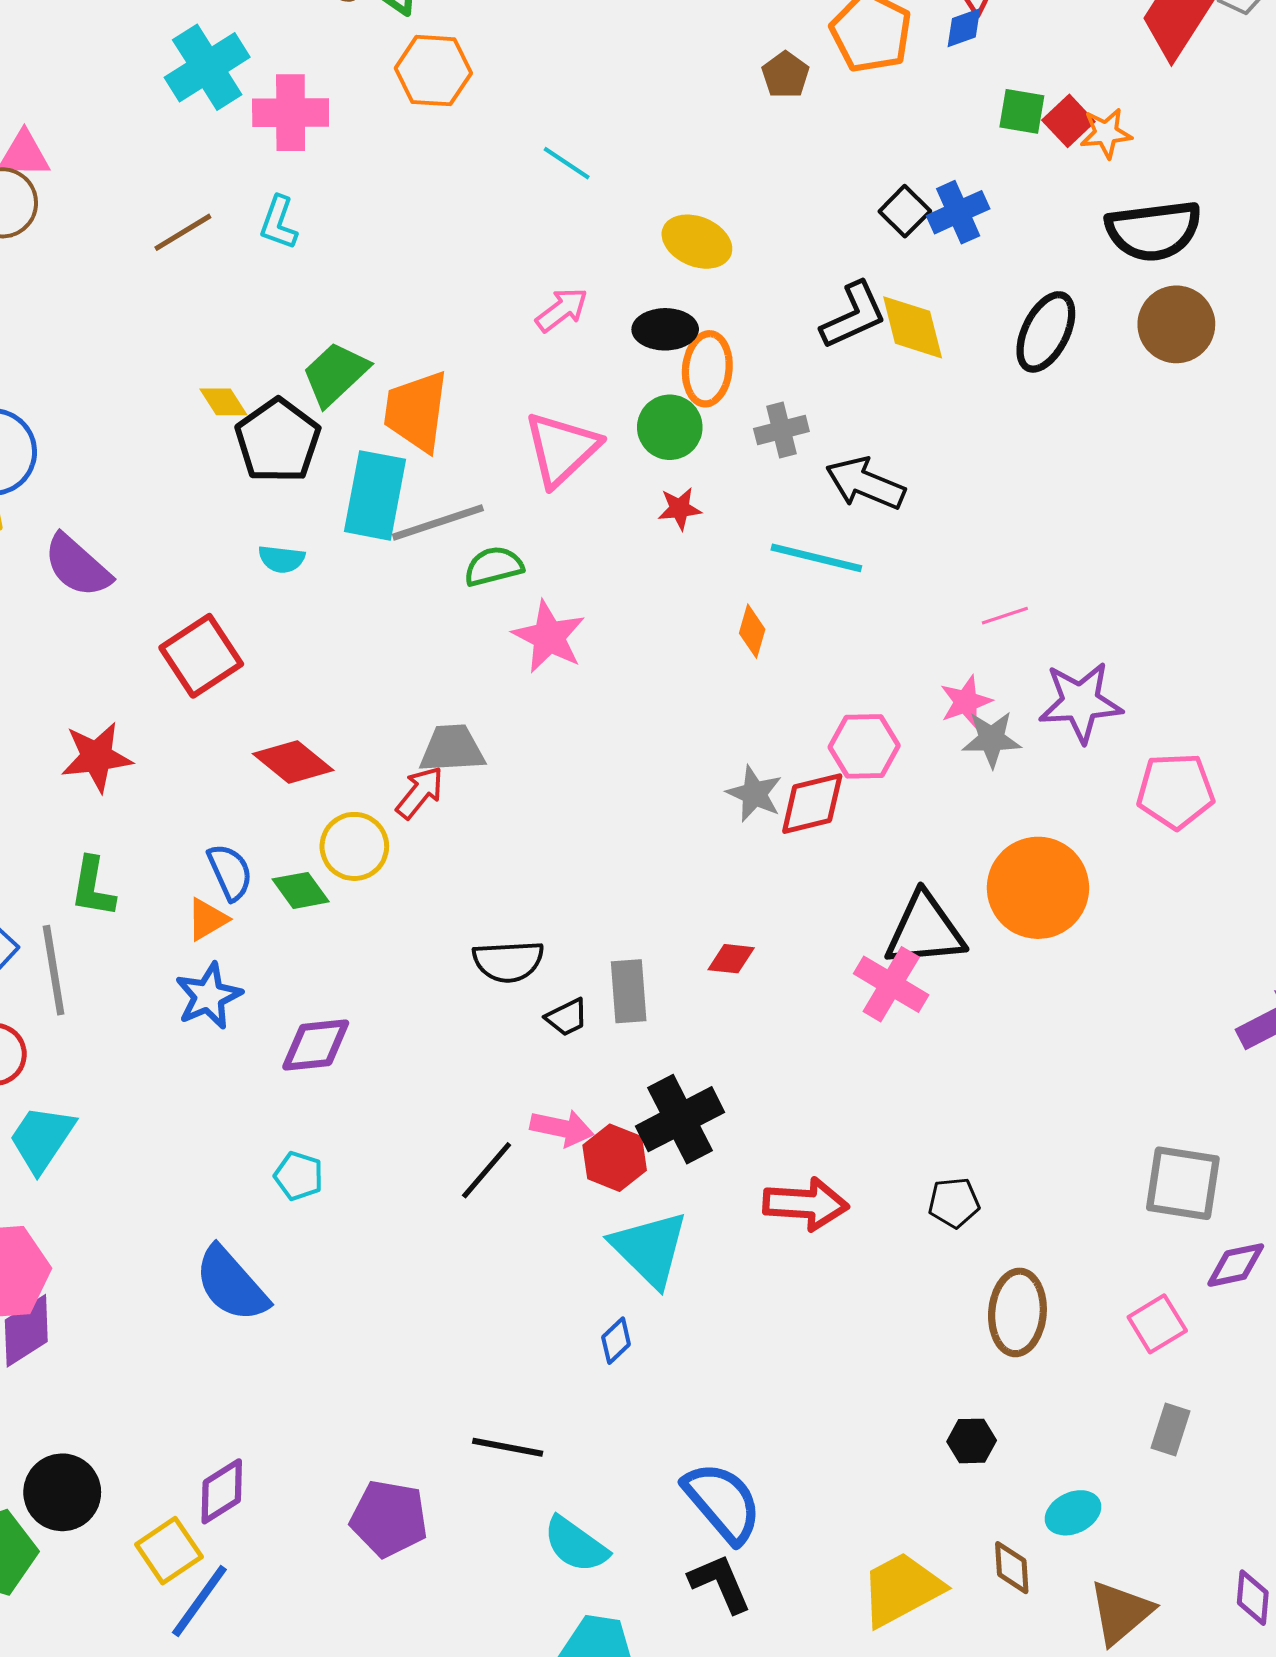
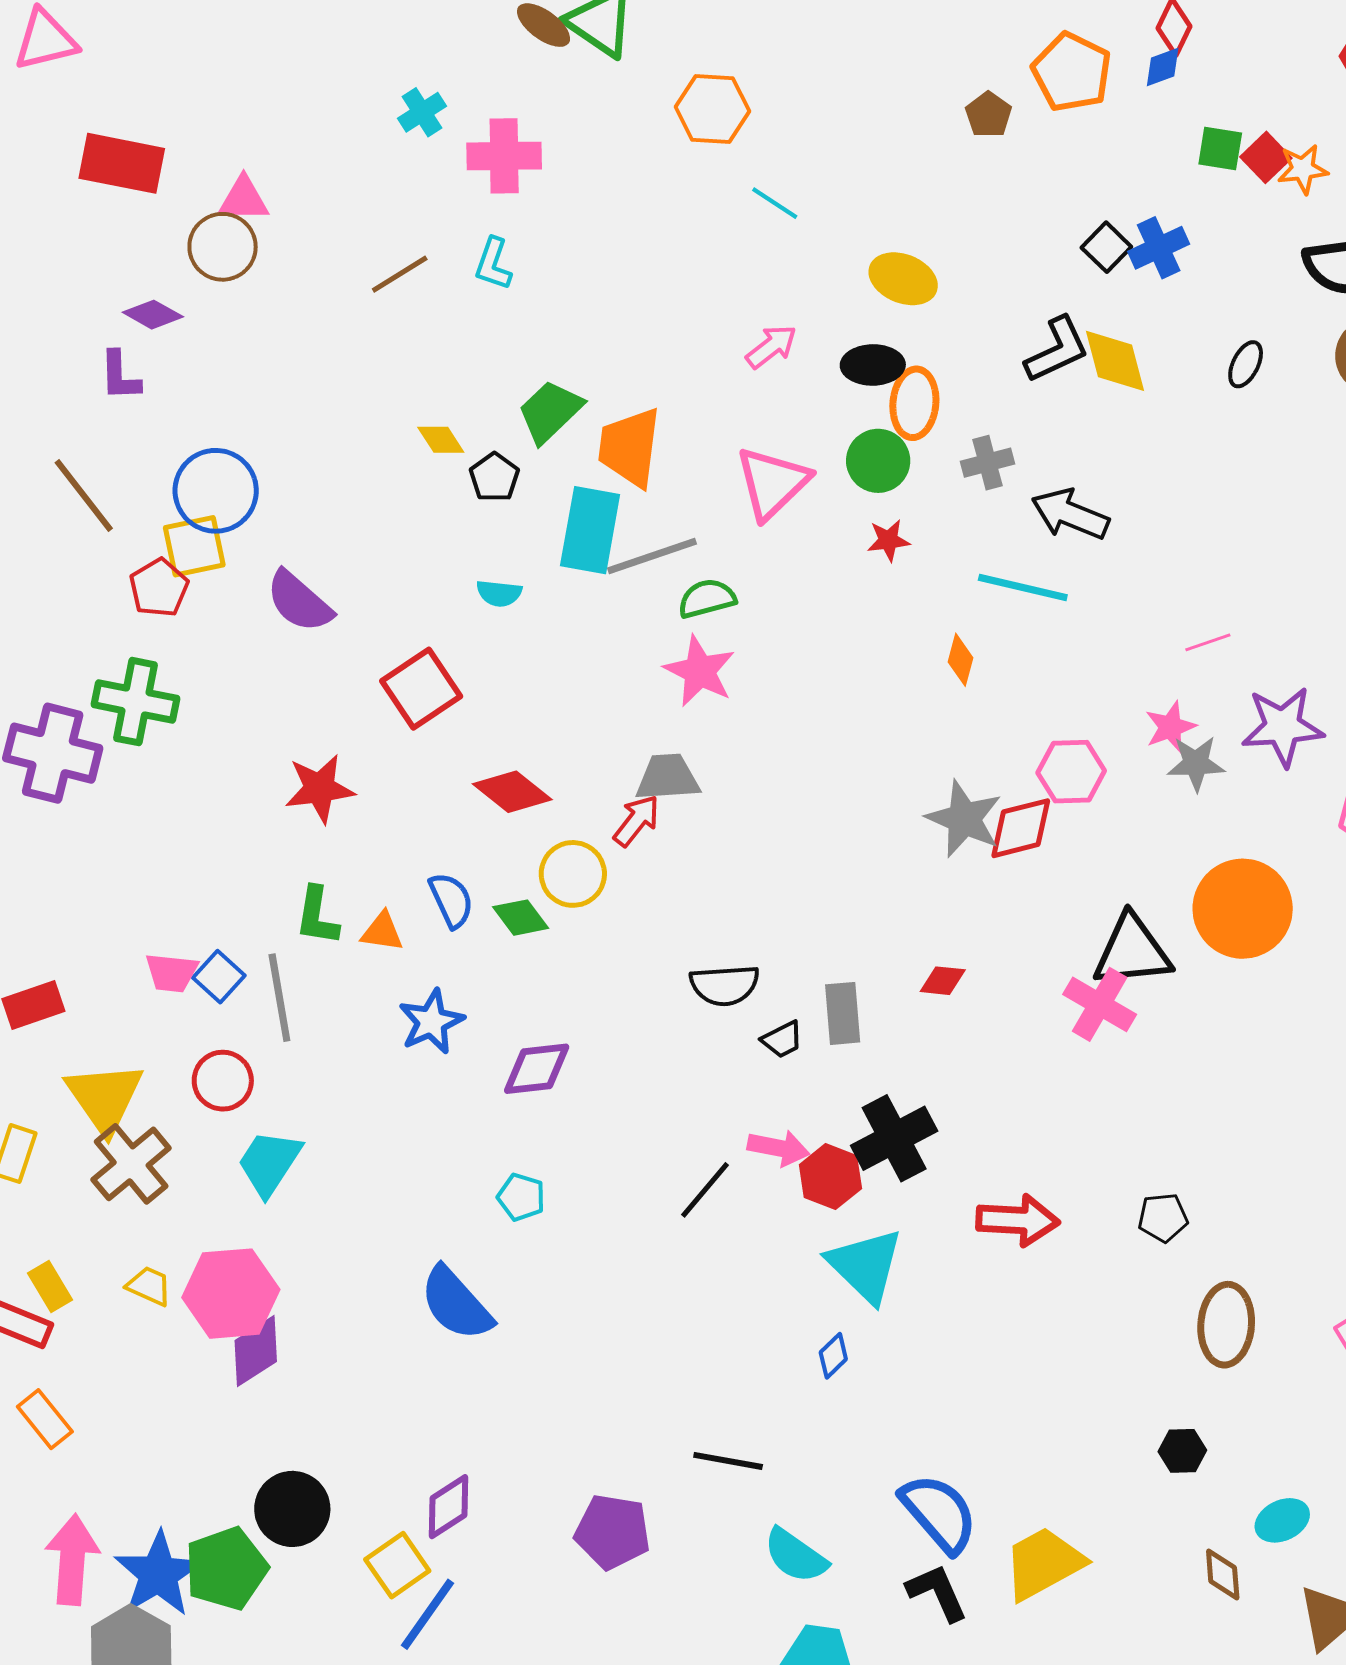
cyan cross: (207, 67) -> (422, 112), size x0.6
orange hexagon: (433, 71) -> (712, 109), moved
black ellipse: (1046, 332) -> (1246, 364), size x0.6
black pentagon: (278, 441) -> (494, 477), size x0.6
pink star: (549, 637) -> (700, 671), moved
gray star: (754, 794) -> (964, 819), size x1.4
orange triangle: (207, 919) -> (382, 932), moved, turned 39
yellow trapezoid: (901, 1589) -> (1044, 1563), moved

